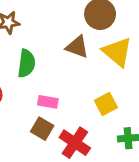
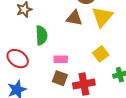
yellow triangle: (117, 52) -> (102, 17), turned 40
red cross: (75, 143) -> (84, 84), turned -35

